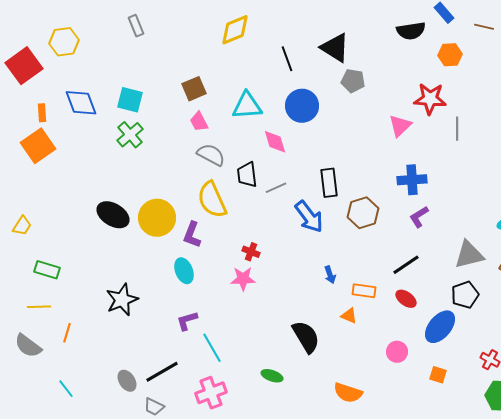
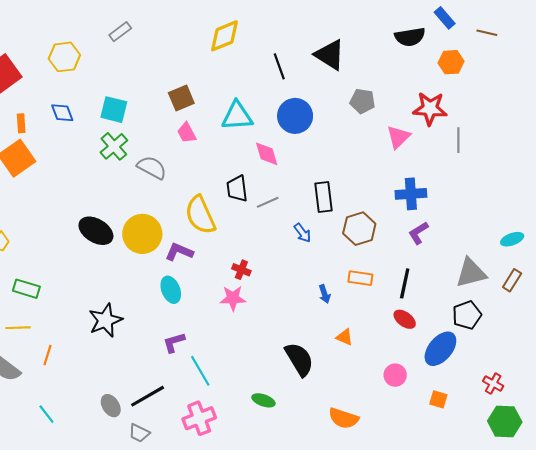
gray rectangle: (136, 26) -> (120, 32), turned 75
yellow hexagon: (64, 42) -> (64, 57), moved
gray pentagon: (353, 81) -> (362, 101), moved
blue diamond: (81, 103) -> (62, 113), size x0.7
gray semicircle: (211, 155) -> (152, 168), moved
blue arrow: (309, 217) -> (302, 233), size x0.6
purple L-shape: (192, 235) -> (179, 252), turned 92
black line: (406, 265) -> (405, 283), turned -44
orange rectangle: (364, 291) -> (360, 278), moved

